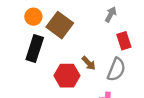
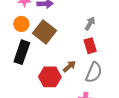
red rectangle: (124, 41) -> (90, 46), moved
brown arrow: (89, 63) -> (69, 66), turned -88

